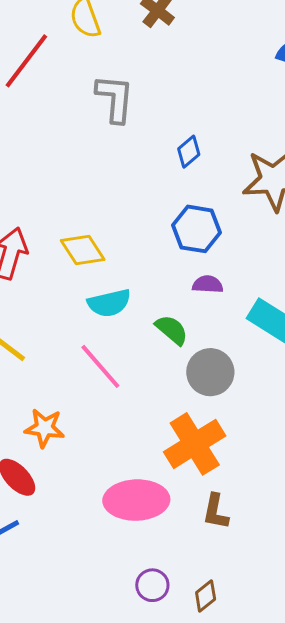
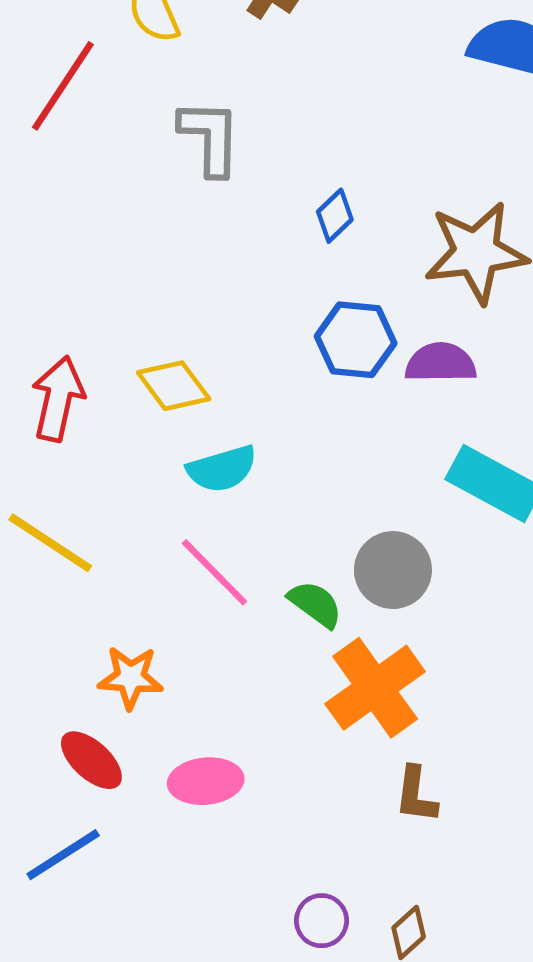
purple semicircle: (208, 284) -> (441, 363), moved, size x1.4
green semicircle: (172, 330) -> (315, 604), moved
pink ellipse: (136, 500) -> (206, 781), moved, size x0.7

